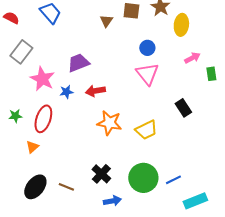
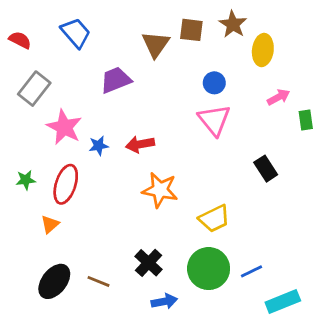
brown triangle: (106, 21) -> (156, 44), size x1.5
purple trapezoid: (78, 63) -> (116, 80), moved
yellow trapezoid: (146, 130) -> (214, 219), moved

